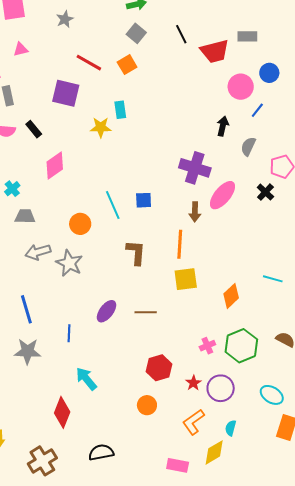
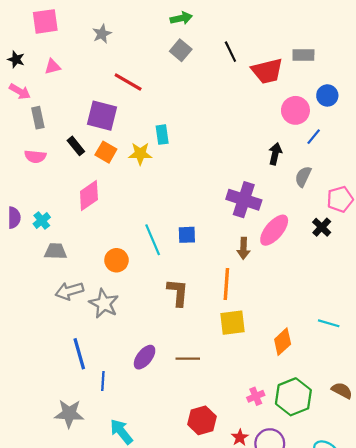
orange square: (127, 65) -> (106, 152), moved, turned -30
black rectangle: (34, 129) -> (76, 146), moved
blue line: (26, 309) -> (79, 354), moved
gray star: (28, 351) -> (69, 414), moved

